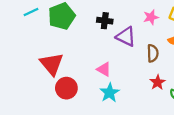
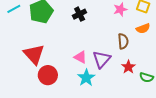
black cross: (105, 21) -> (80, 14), turned -32
purple triangle: (126, 37) -> (102, 59), moved, turned 48

